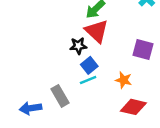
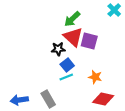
purple square: (143, 49) -> (89, 41), moved
gray rectangle: (60, 96) -> (48, 99), moved

